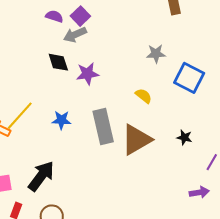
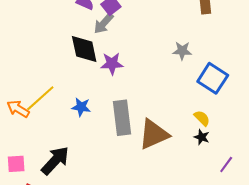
gray arrow: (75, 35) -> (104, 23), turned -30
black diamond: (58, 62) -> (84, 49), size x1.4
yellow semicircle: (144, 96) -> (202, 118), moved

